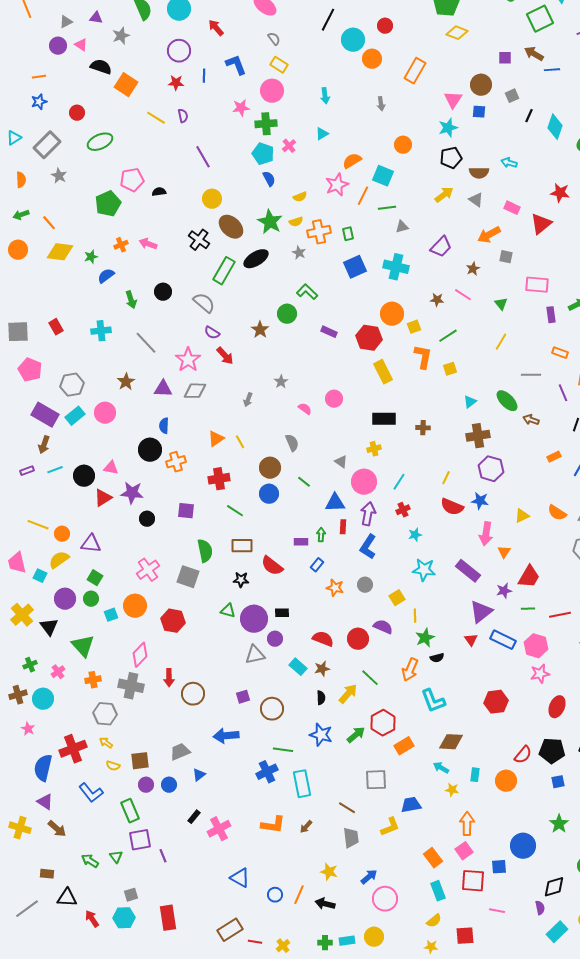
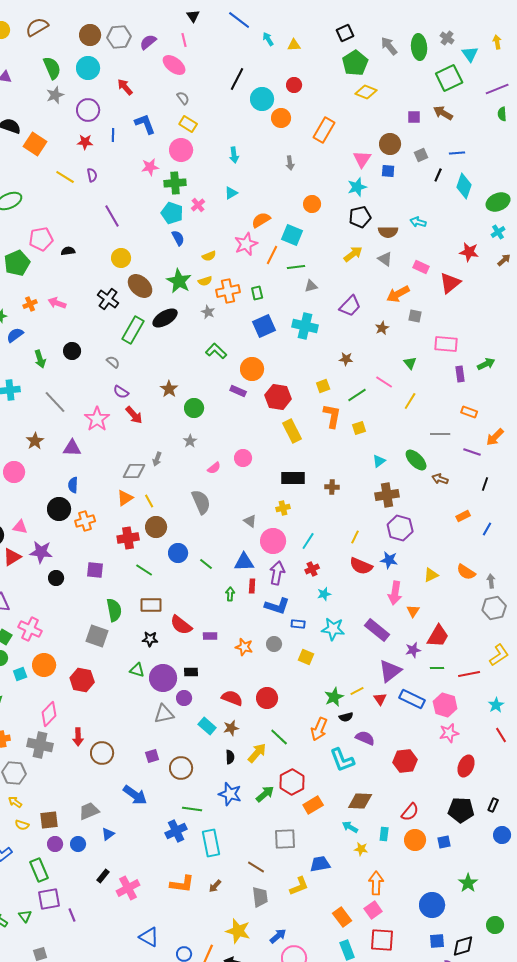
gray star: (121, 36) -> (55, 95), moved
blue line: (552, 70) -> (457, 153), moved
pink line: (463, 295) -> (384, 382), moved
gray semicircle: (204, 303) -> (113, 362), size x0.6
green circle: (287, 314) -> (194, 408), moved
orange circle: (392, 314) -> (252, 369), moved
gray diamond: (195, 391) -> (134, 471), moved
purple line: (563, 393) -> (472, 452), turned -48
pink semicircle: (305, 409) -> (214, 468), turned 104
gray semicircle: (292, 443) -> (201, 502), size x1.4
brown circle: (270, 468) -> (156, 527), moved
green line: (304, 482) -> (206, 564), moved
purple rectangle: (301, 542) -> (210, 636), moved
blue L-shape: (368, 547) -> (277, 606), turned -105
blue rectangle: (317, 565) -> (298, 624), moved, turned 56
pink cross: (148, 570) -> (30, 629), moved, turned -30
yellow square: (397, 598) -> (306, 657), turned -35
yellow line: (415, 616) -> (357, 691), moved, turned 64
purple semicircle: (383, 627) -> (365, 738), moved
blue arrow: (226, 736) -> (135, 795), turned -140
red semicircle: (523, 755) -> (410, 812), moved
blue square: (558, 782) -> (444, 842), moved
blue square: (499, 867) -> (437, 941), moved
yellow star: (329, 872) -> (238, 931), size x1.4

